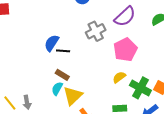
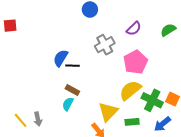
purple semicircle: (125, 16) -> (134, 29), size x0.7
yellow semicircle: (119, 77) -> (130, 90), size x1.6
yellow triangle: (73, 96) -> (108, 112), moved

